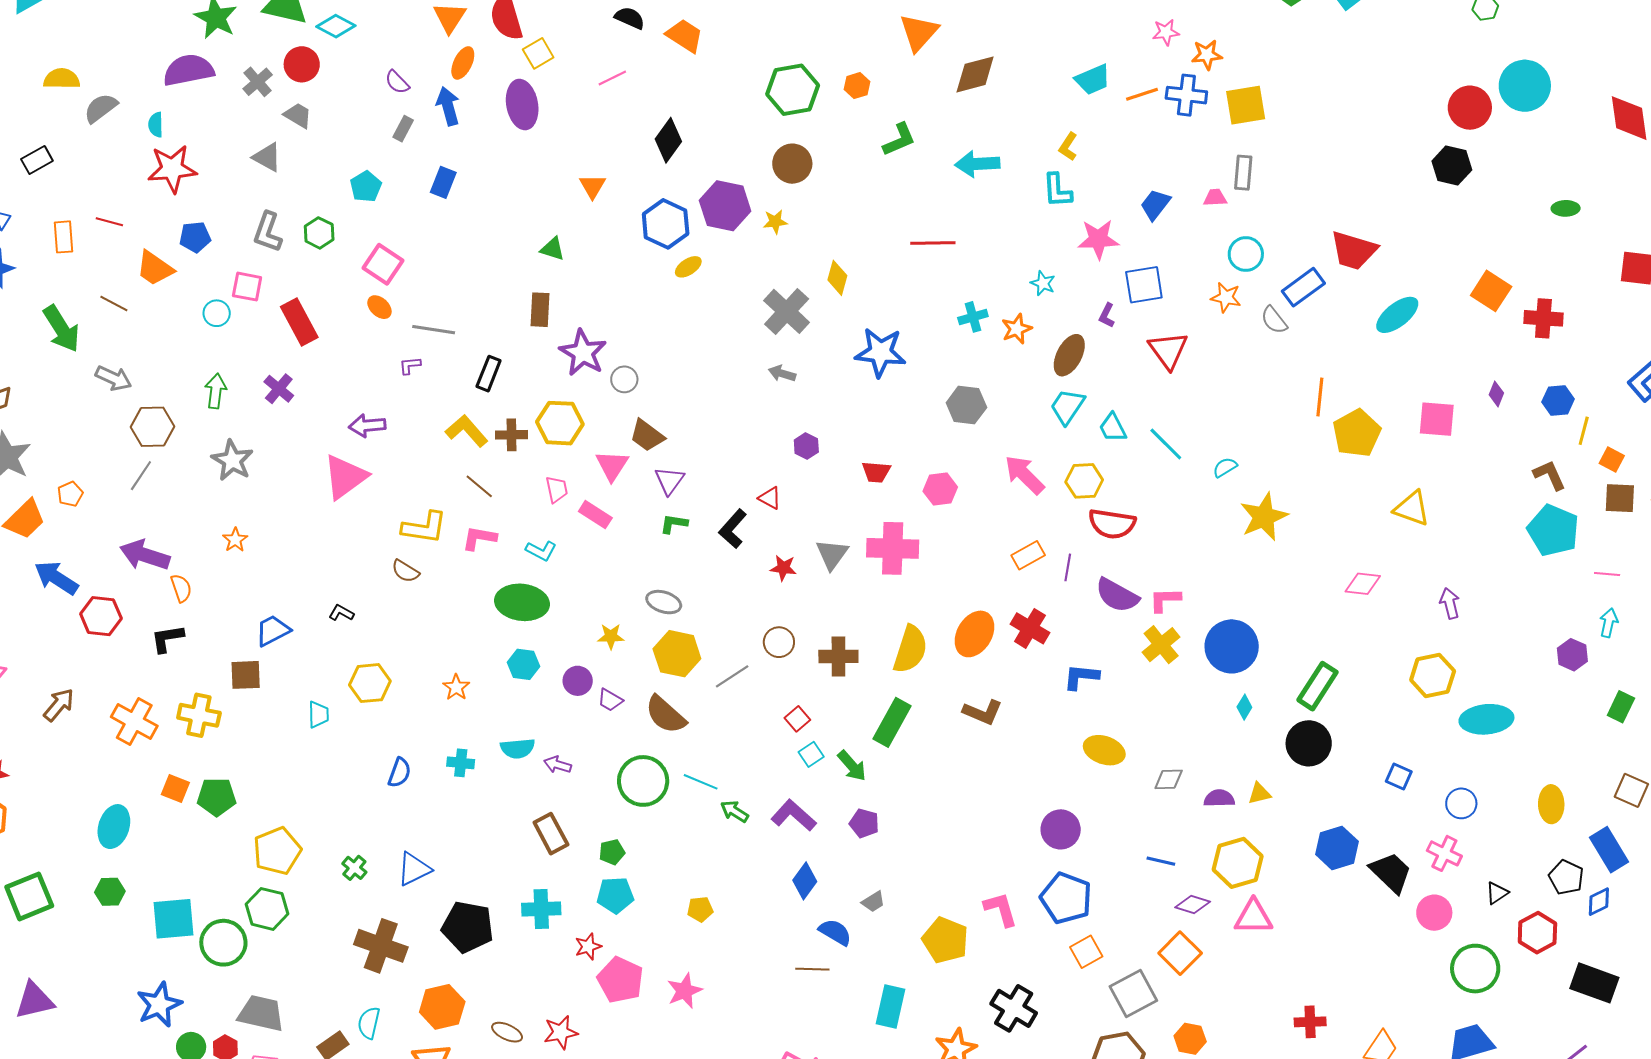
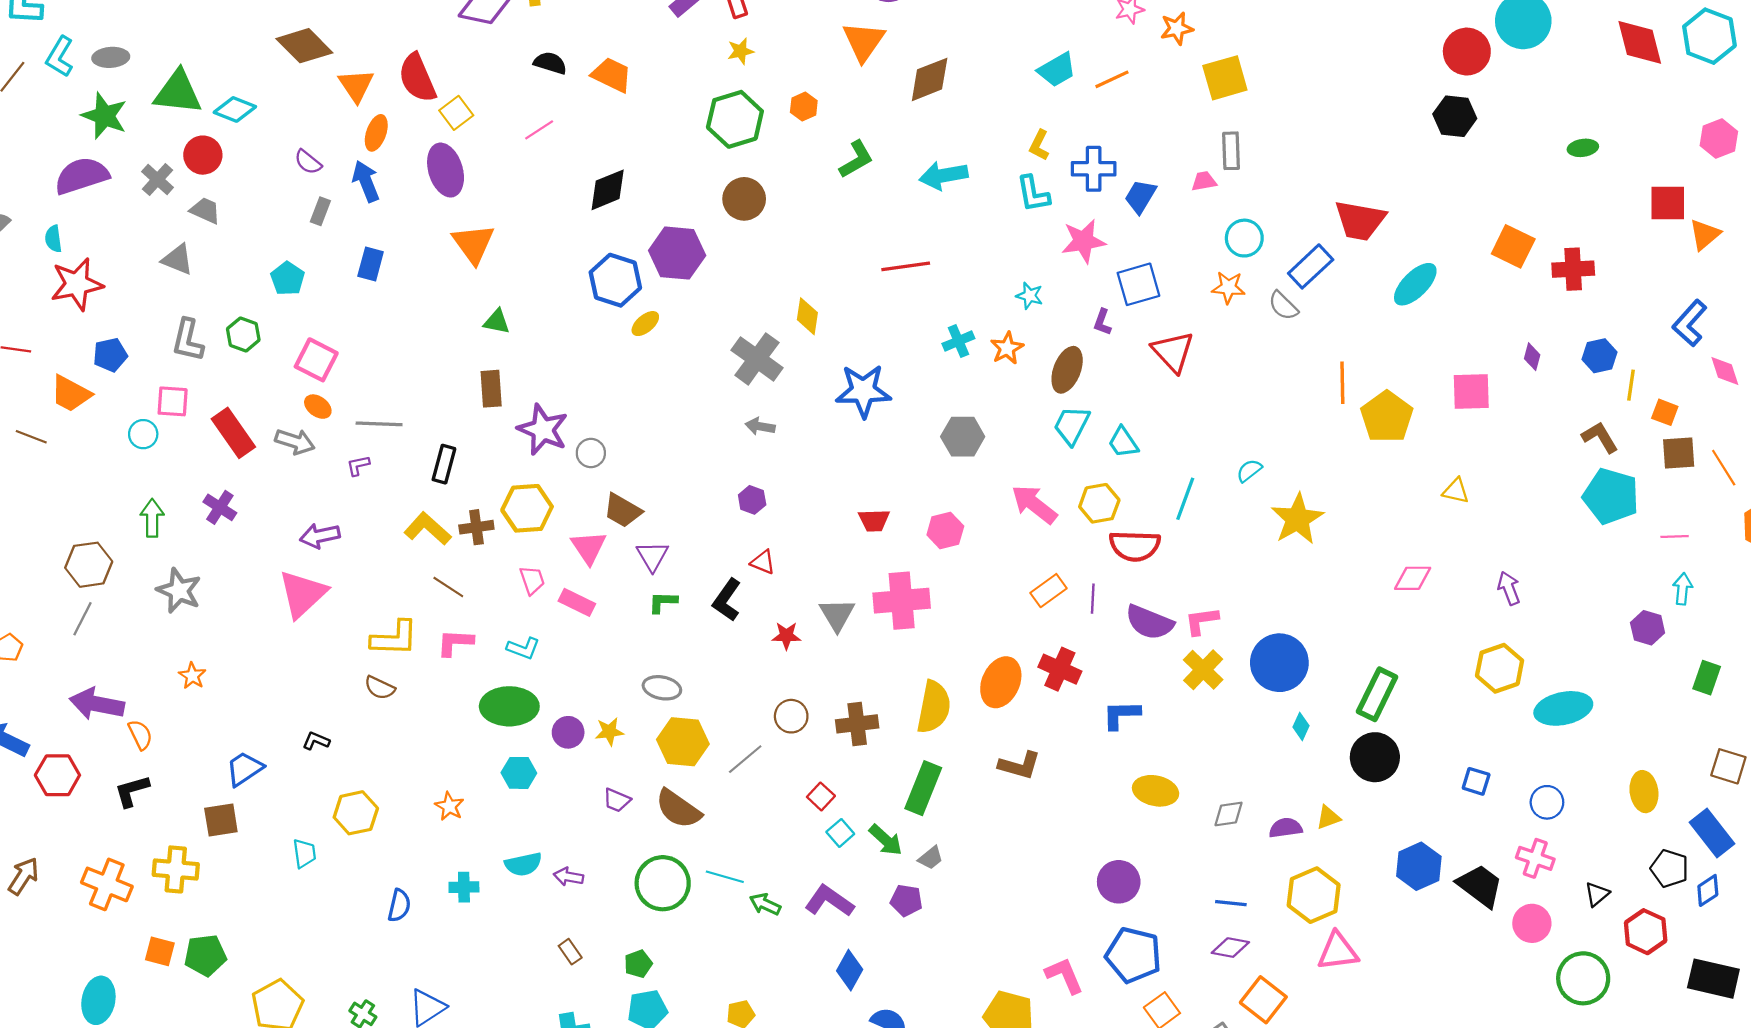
blue cross: (1186, 95) -> (1094, 169), moved
black diamond: (668, 140) -> (608, 190), turned 39
orange triangle: (592, 186) -> (473, 244), moved, size x1.5
yellow star: (775, 222) -> (741, 51), moved
gray arrow: (113, 378) -> (295, 442), moved
cyan line: (1166, 444) -> (1185, 499), moved, turned 72
purple hexagon: (806, 446) -> (752, 500), moved
yellow triangle: (1412, 508) -> (1456, 491), size x0.7
purple circle: (578, 681) -> (568, 732), moved
brown rectangle: (551, 834) -> (570, 952), size x0.6
gray trapezoid: (873, 902) -> (931, 858), moved
purple diamond: (1193, 905) -> (1230, 948), moved

